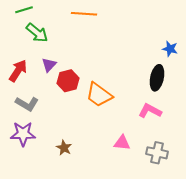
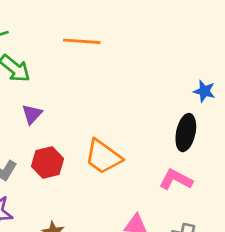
red hexagon: (68, 81) -> (48, 162), moved

